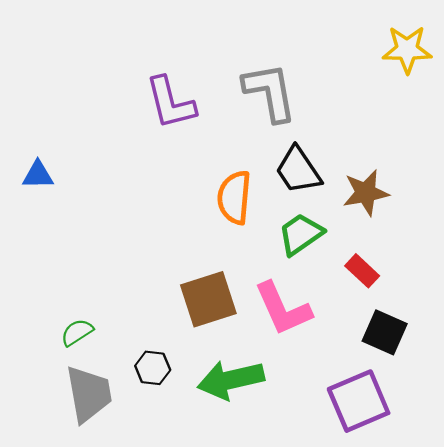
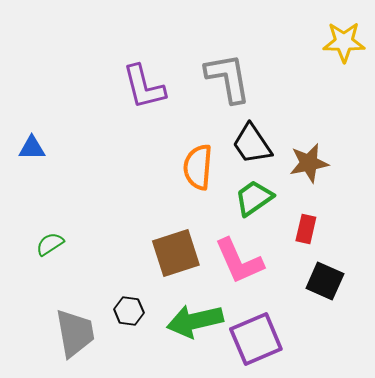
red rectangle: (362, 271) -> (306, 229), turned 60
green semicircle: (77, 332) -> (50, 244), moved
purple square: (359, 401) -> (256, 339), moved

